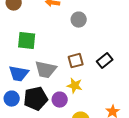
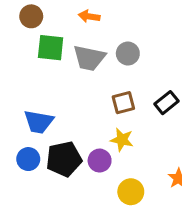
gray circle: (79, 20) -> (128, 54), moved
green square: (27, 41) -> (51, 48), moved
gray trapezoid: (46, 70) -> (89, 58), moved

